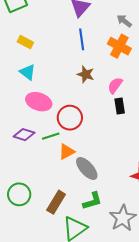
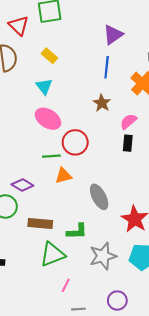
purple diamond: (24, 135) -> (22, 185), moved
gray ellipse: (87, 168) -> (99, 197), moved
brown rectangle: (56, 202) -> (40, 224), turned 50

